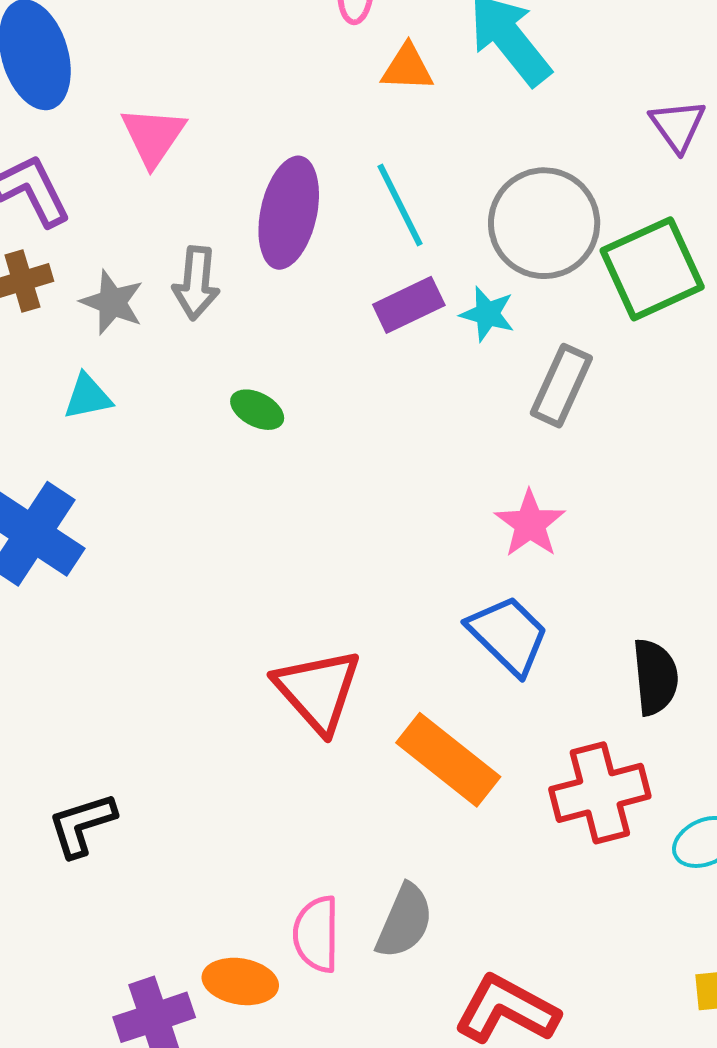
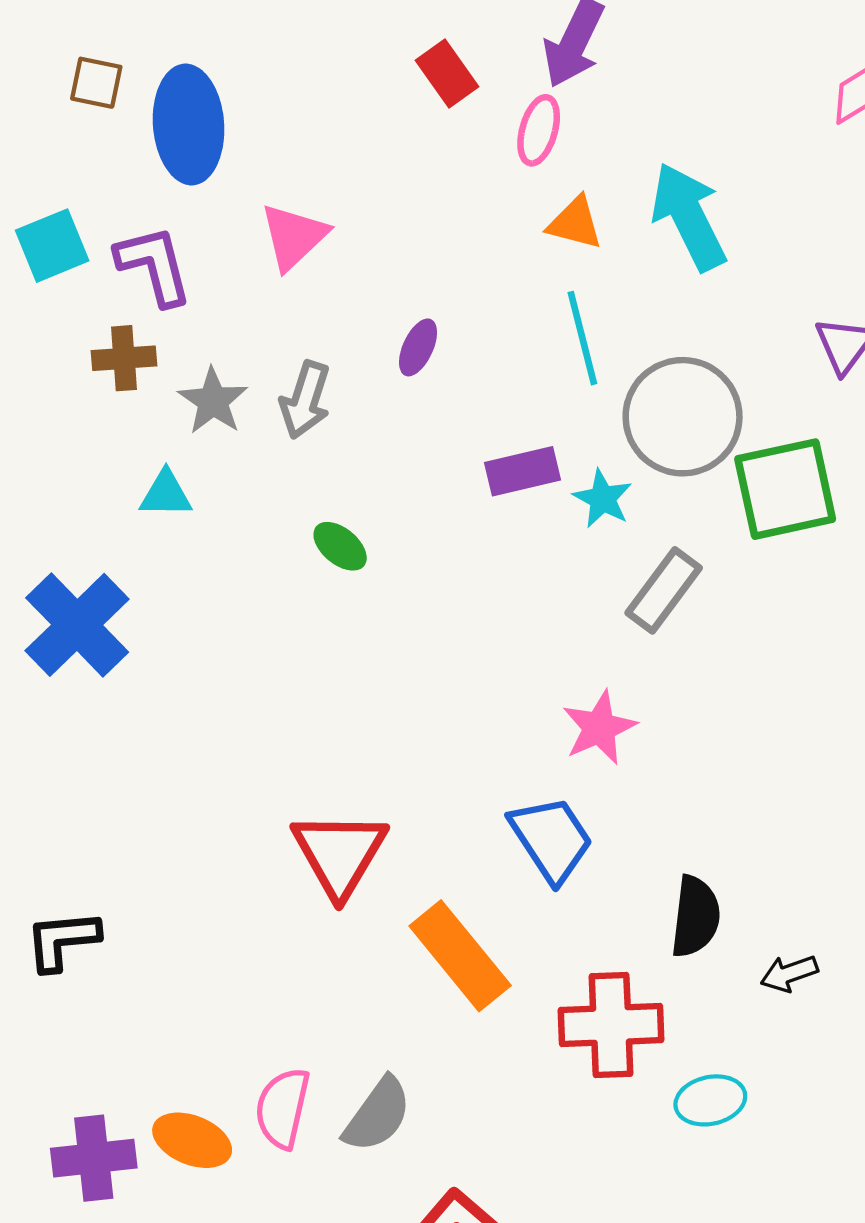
cyan line: (400, 205) -> (582, 338), moved
purple ellipse: (289, 213) -> (418, 347), size x0.5

